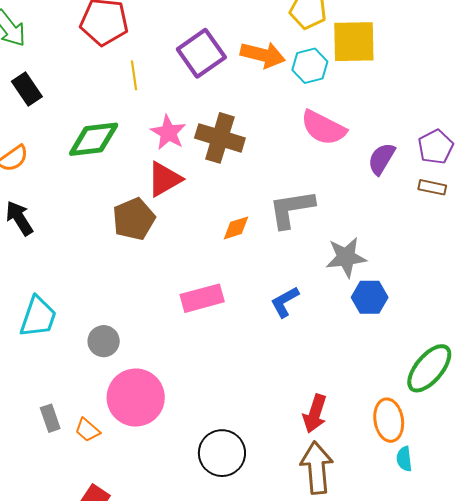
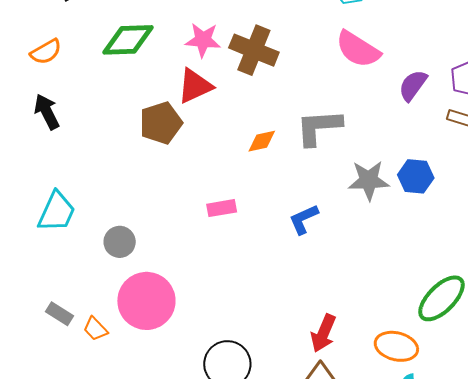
pink star: (168, 133) -> (203, 40), turned -30
blue hexagon: (370, 297) -> (416, 176), moved
pink rectangle: (202, 298) -> (222, 208), size x0.7
gray rectangle: (50, 418) -> (59, 314), turned -44
orange ellipse: (389, 420) -> (396, 346), turned -72

